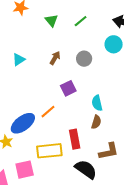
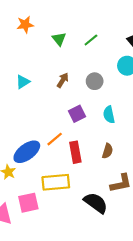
cyan semicircle: (97, 103) -> (109, 115), moved
red rectangle: (75, 139) -> (75, 152), moved

